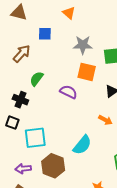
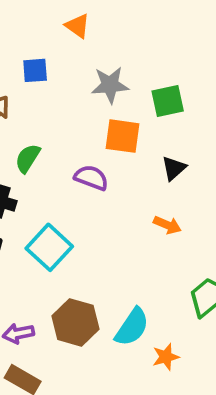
cyan square: (35, 138) -> (49, 247), moved, turned -35
cyan semicircle: (82, 145) -> (132, 327), moved

